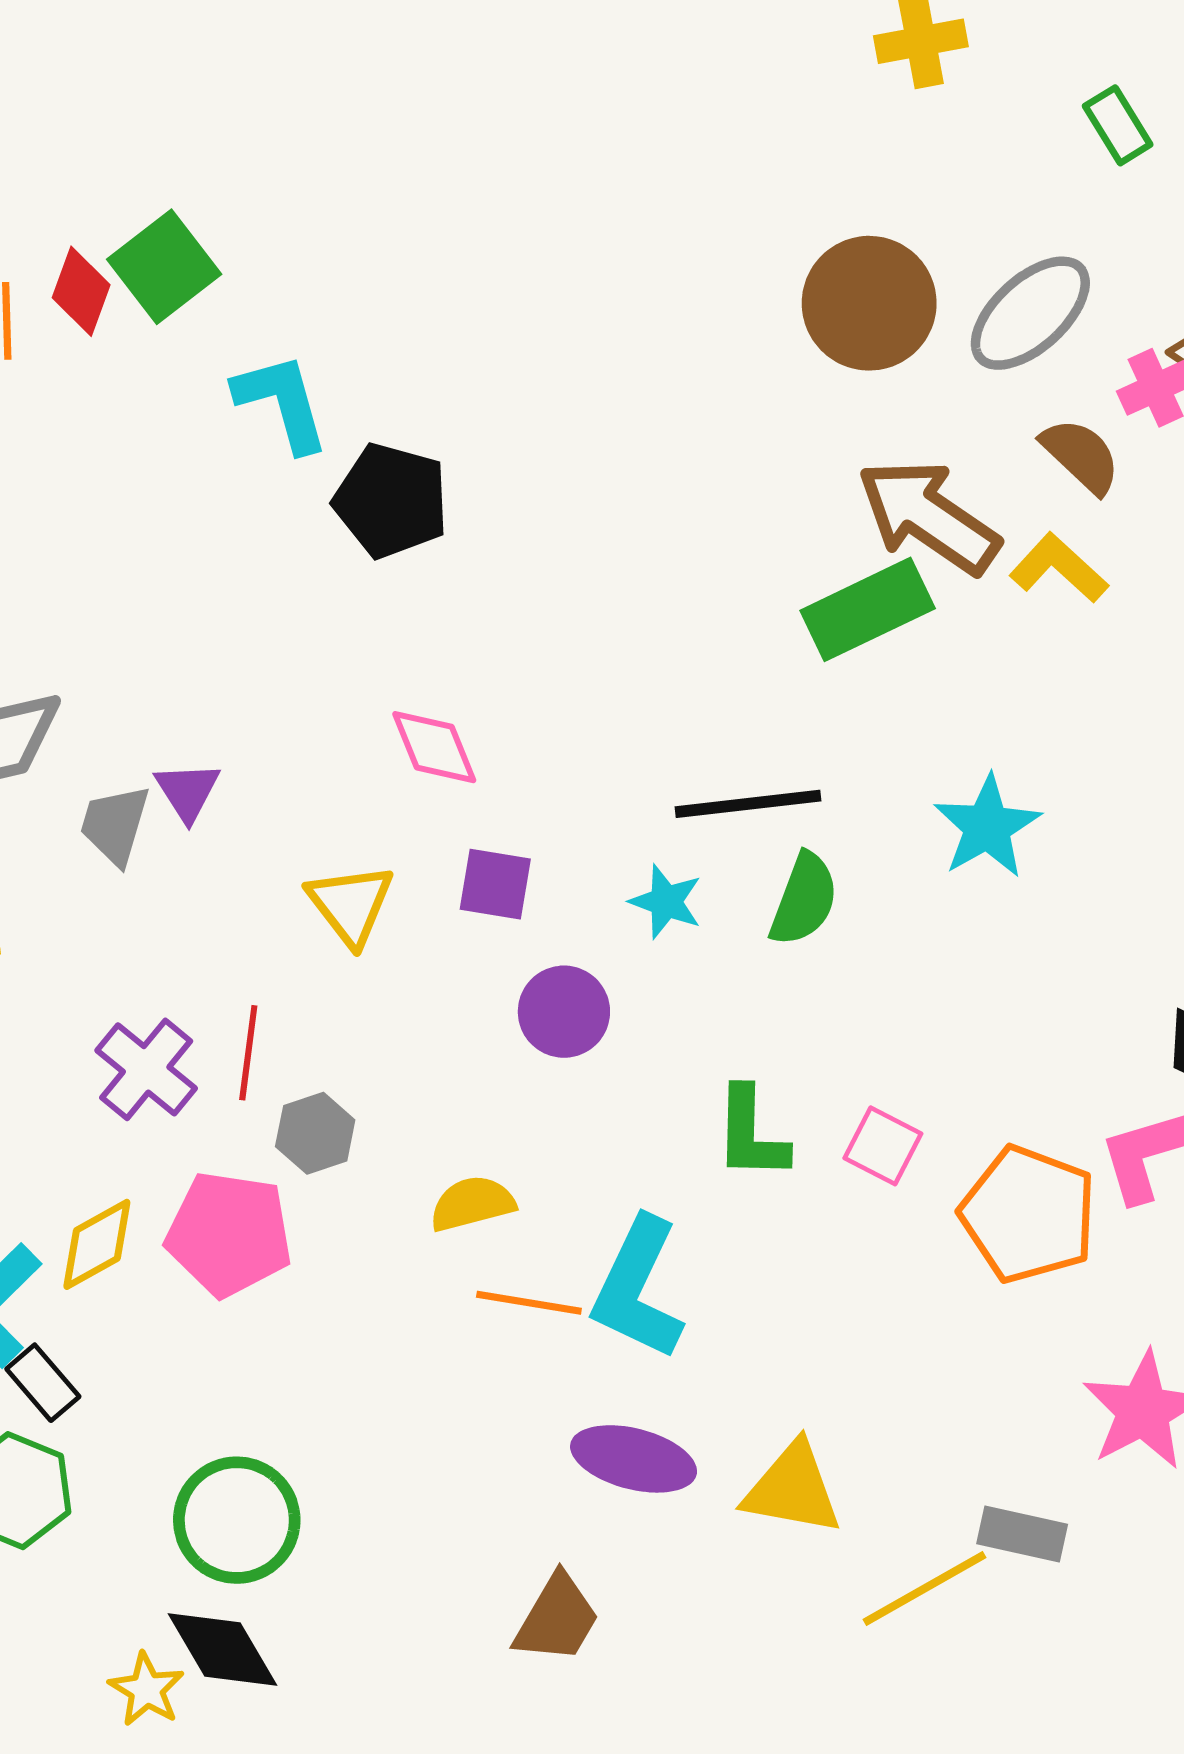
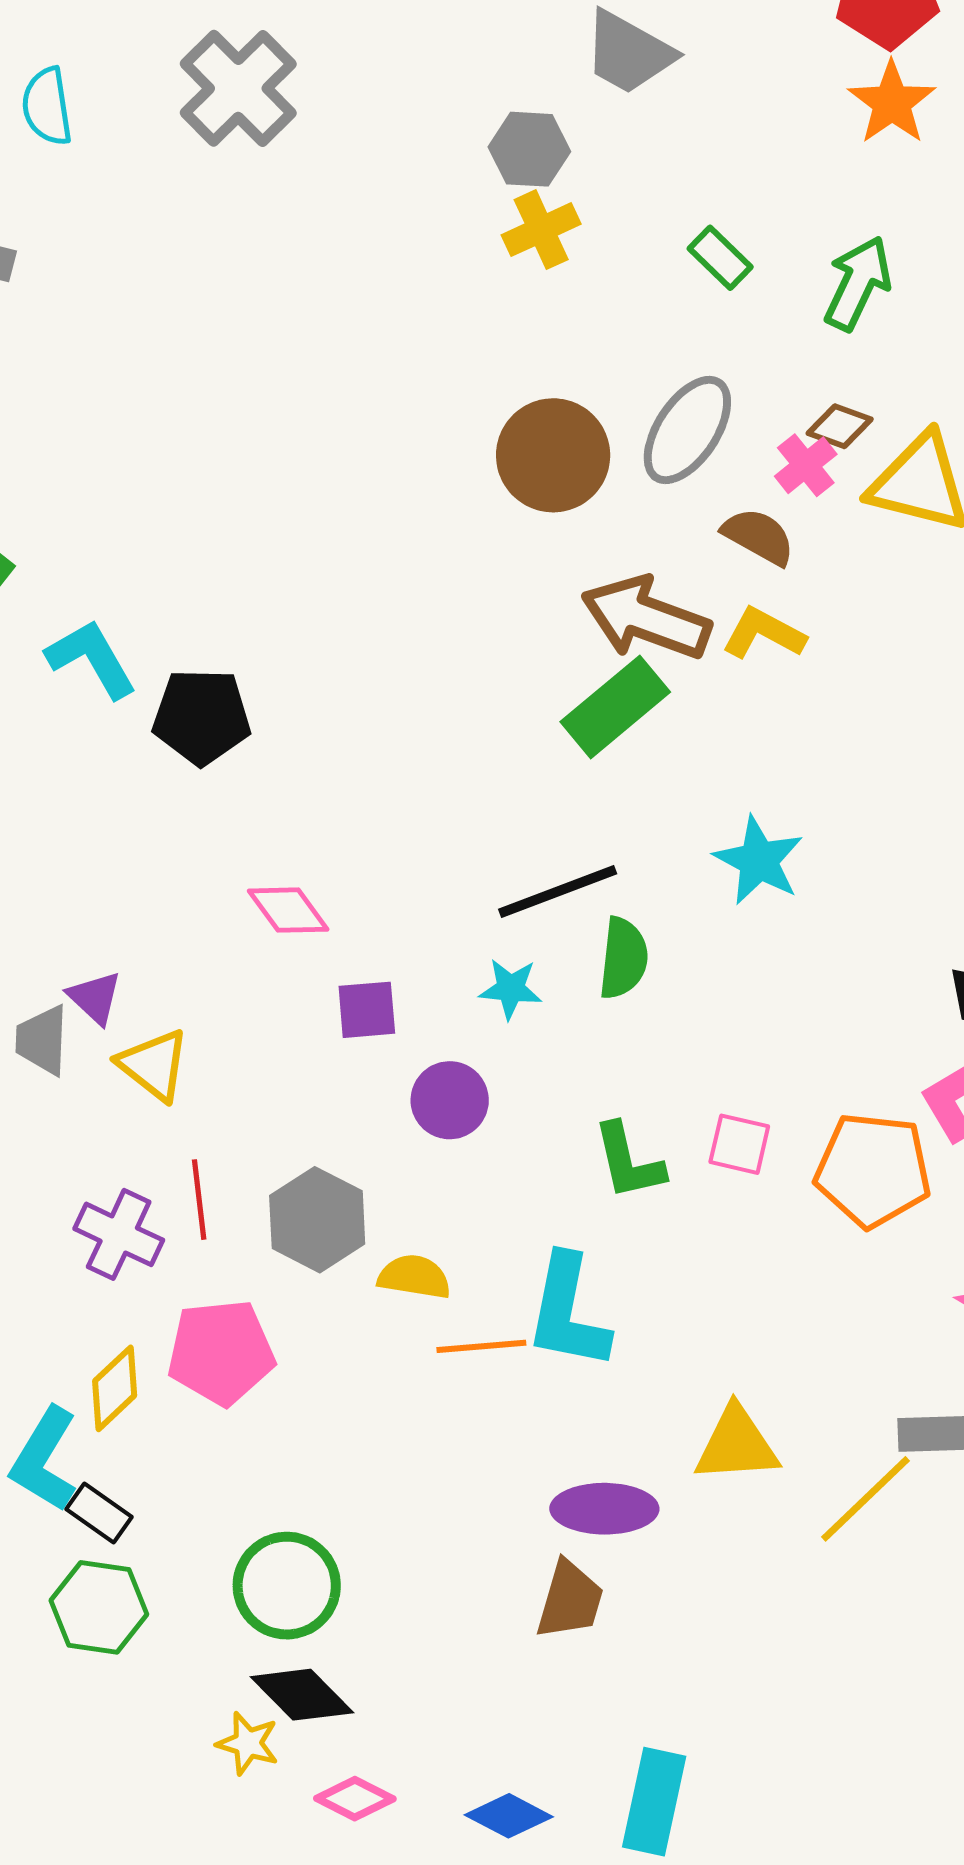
yellow triangle: (351, 905) -> (154, 1065), moved
gray hexagon: (315, 1133) -> (317, 1220), moved, size x1.5
yellow semicircle: (472, 1204) -> (414, 1277), turned 38
purple ellipse: (634, 1459) -> (604, 1509), moved

